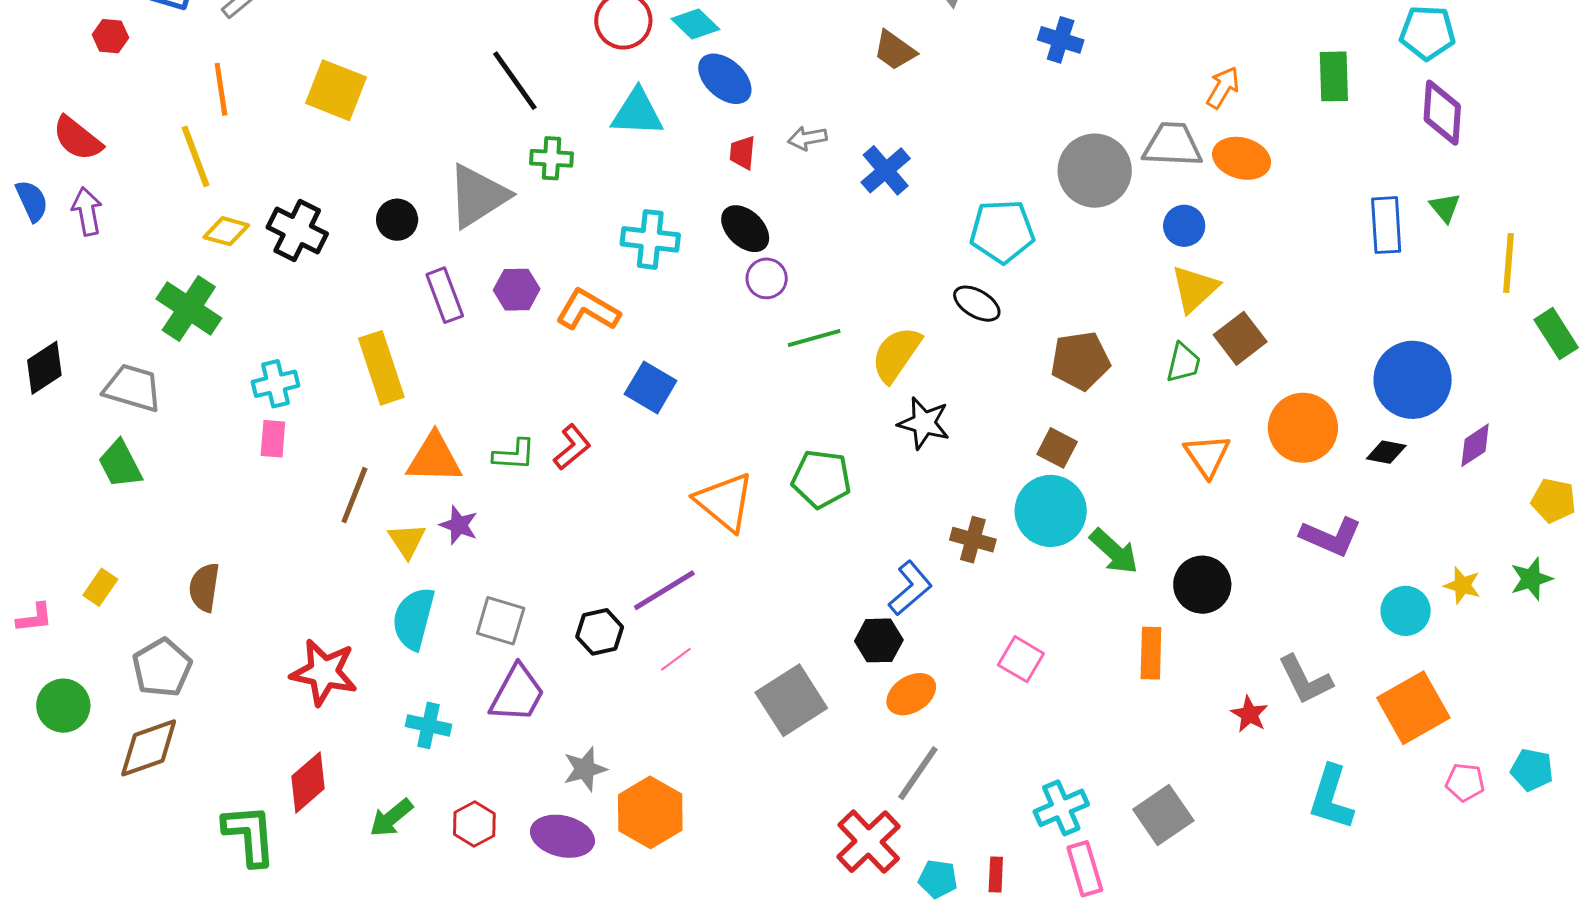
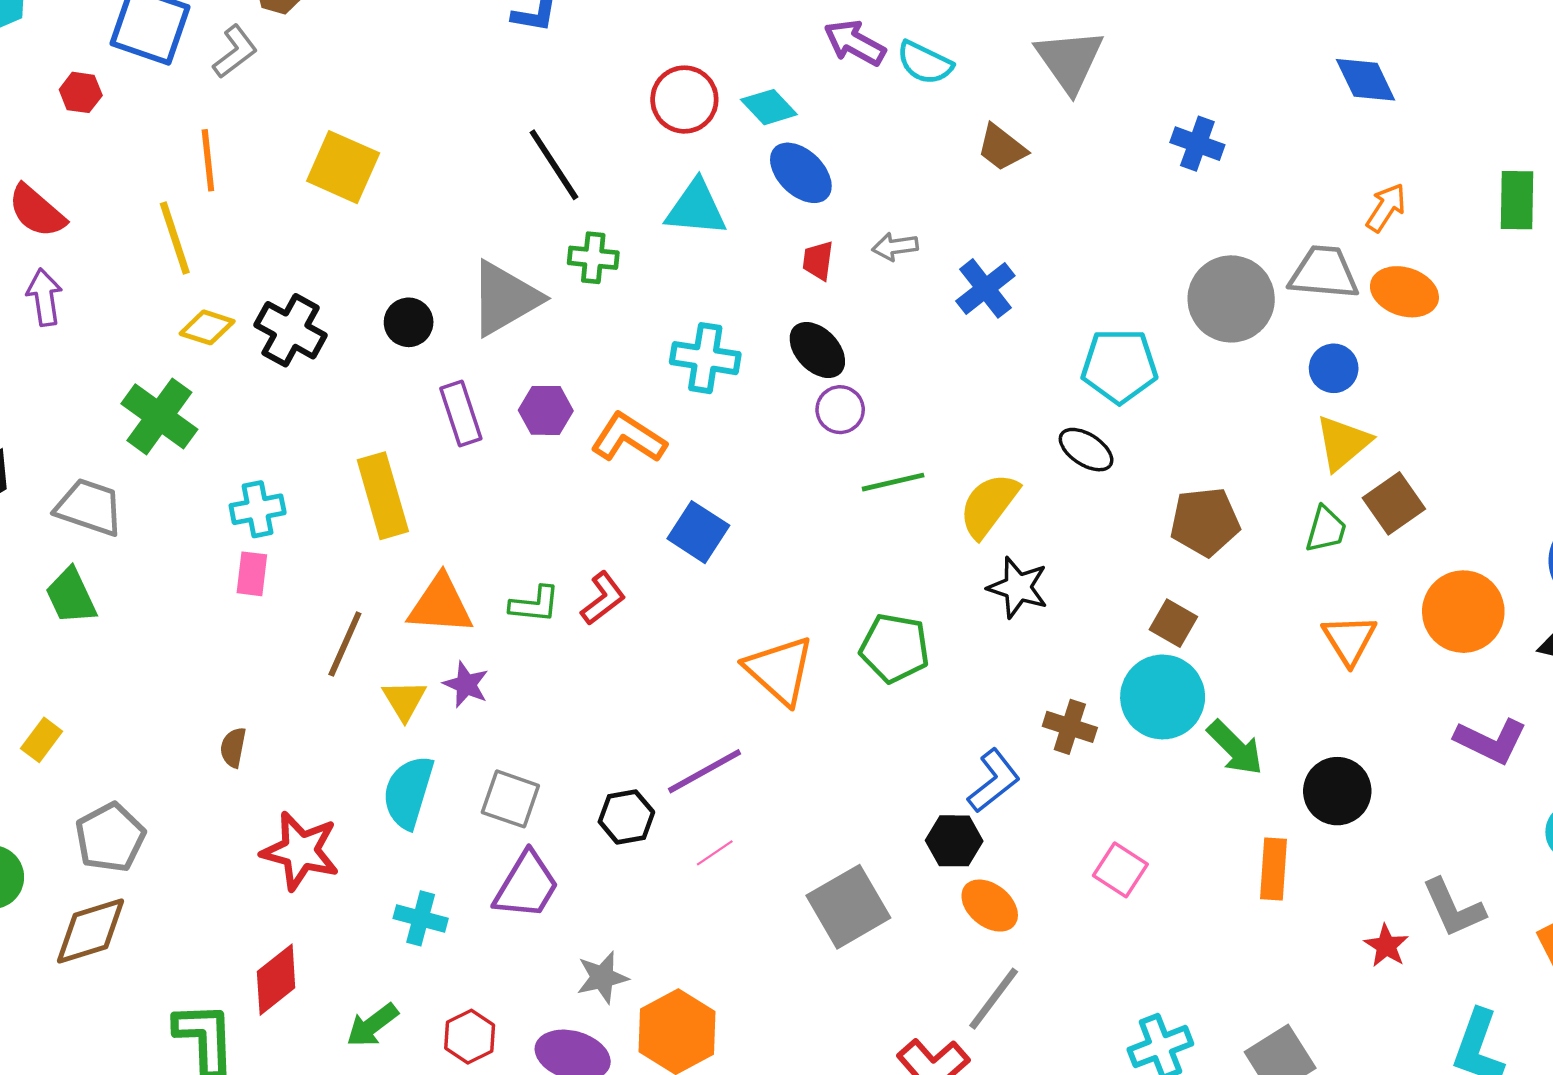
brown semicircle: (204, 587) -> (233, 747), moved, size x0.7
orange ellipse: (911, 694) -> (990, 906), turned 69

